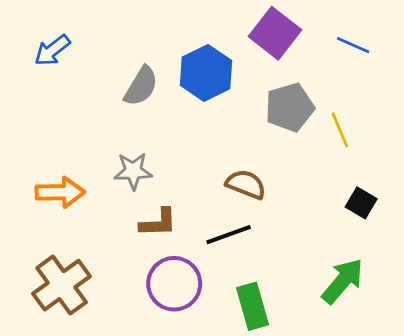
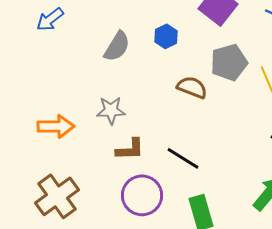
blue hexagon: (206, 73) -> (166, 36), size x0.6
brown semicircle: (246, 184) -> (192, 87), moved
black line: (229, 235) -> (183, 158), turned 52

